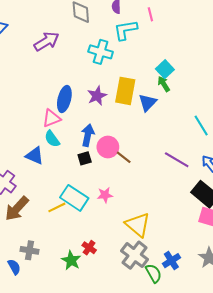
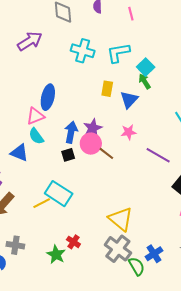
cyan L-shape: (126, 30) -> (118, 53), moved
yellow rectangle: (125, 91) -> (107, 89), size x0.6
purple star: (97, 96) -> (93, 128), moved
pink star: (105, 195) -> (129, 132), moved

